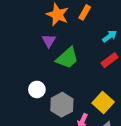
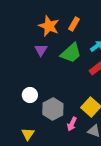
green trapezoid: (67, 58) -> (71, 53), moved

